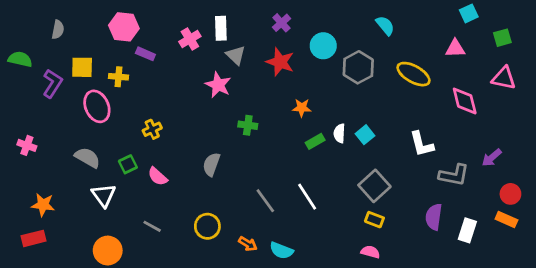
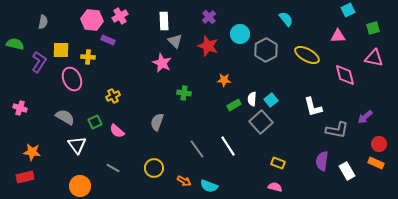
pink cross: (190, 39) -> (120, 16), moved
gray square: (374, 186) -> (261, 122), moved
white rectangle: (467, 230) -> (347, 171), turned -48

